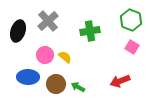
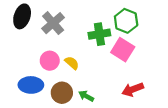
green hexagon: (131, 20) -> (126, 21), moved
black ellipse: (18, 31) -> (22, 16), moved
pink square: (132, 47) -> (123, 50), moved, size x1.5

